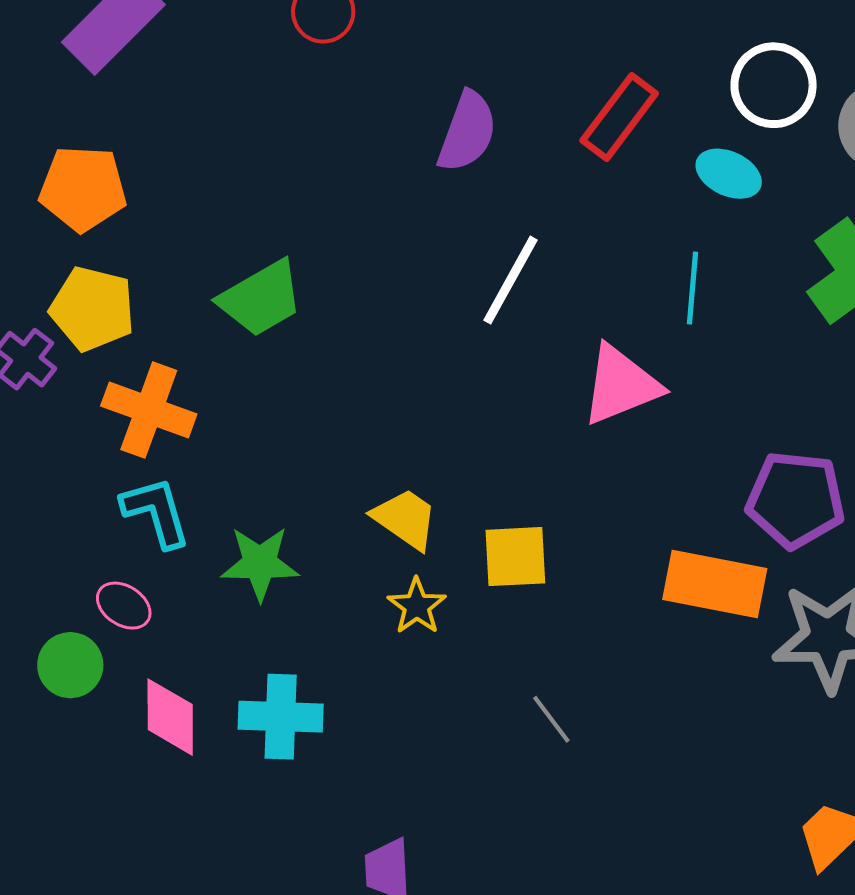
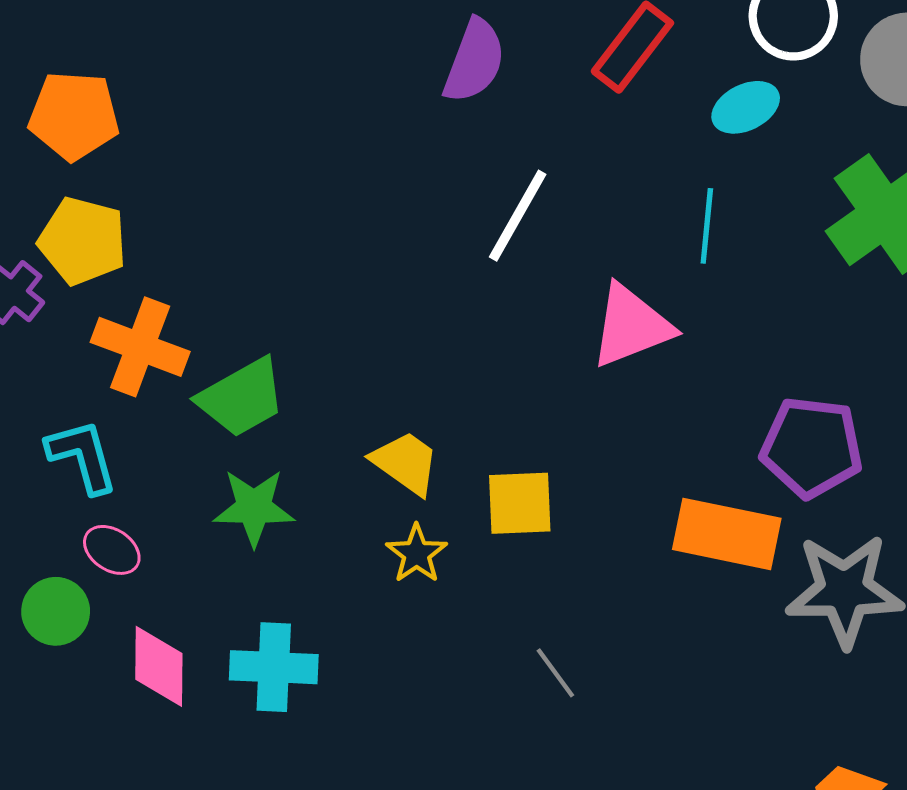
cyan ellipse: (729, 174) -> (746, 107), turned -52
green trapezoid: (261, 298) -> (242, 398), moved
cyan L-shape: (156, 512) -> (82, 456), moved

